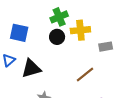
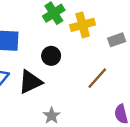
black circle: (57, 37) -> (51, 56), moved

